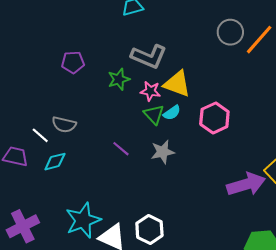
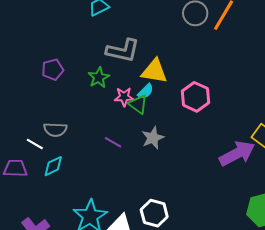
pink star: (150, 91) -> (124, 97), moved
cyan semicircle: (172, 113) -> (146, 91), moved

